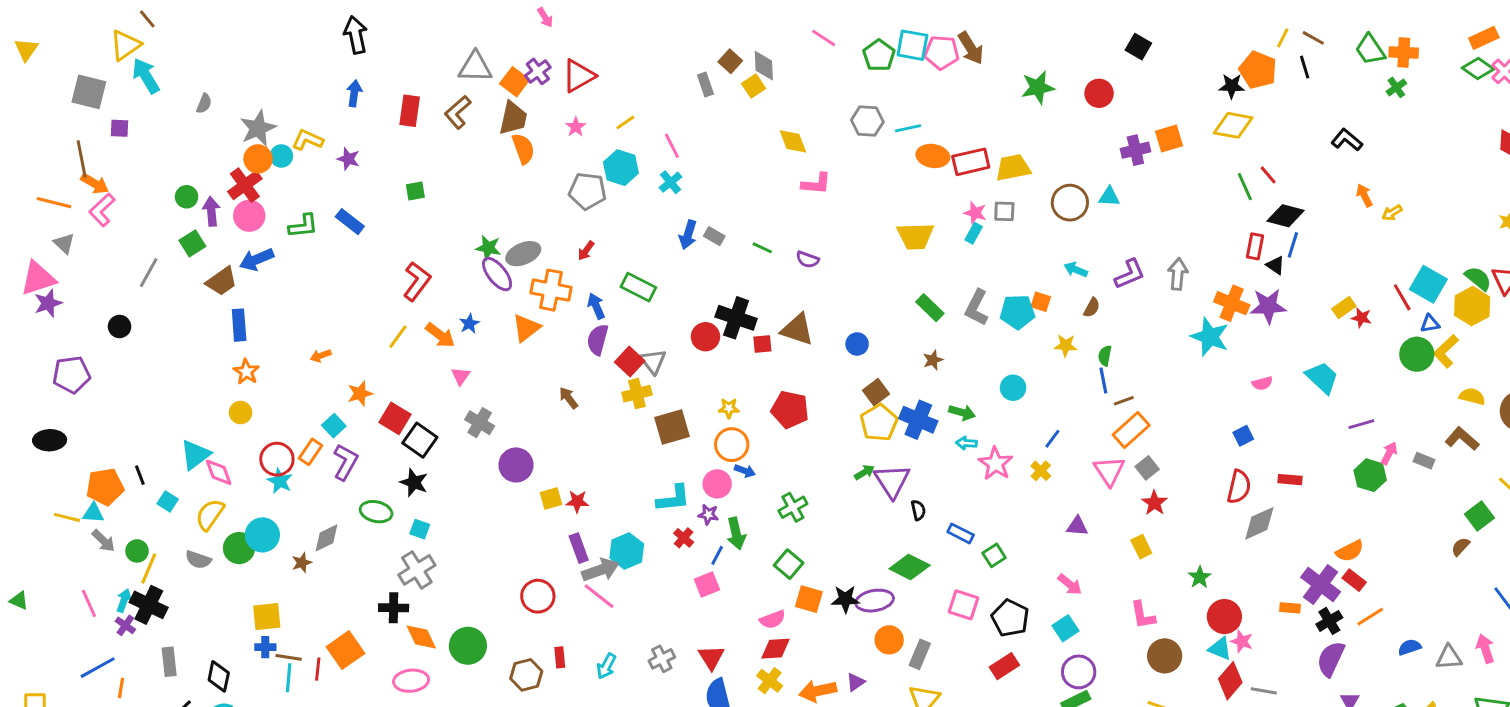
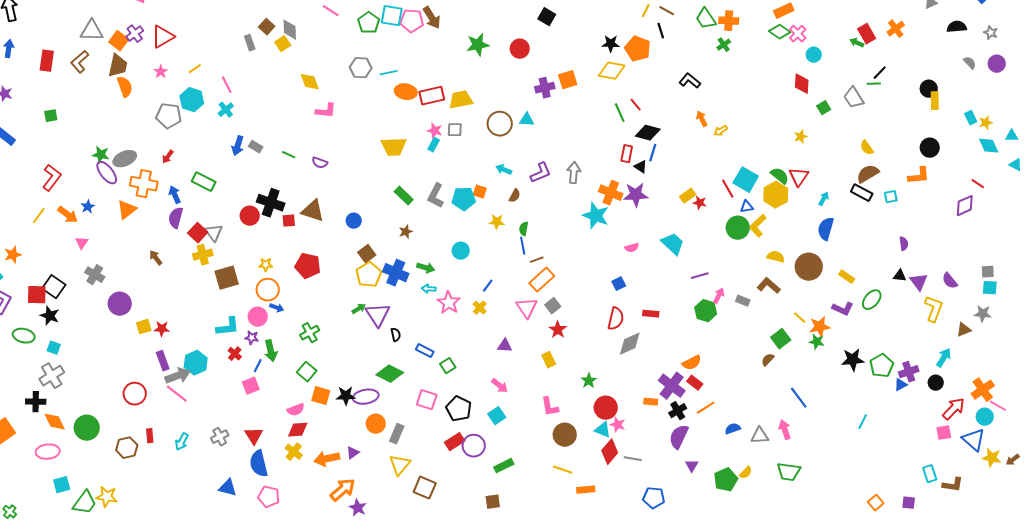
orange pentagon: (1258, 70) -> (638, 49), moved
red square: (395, 418) -> (37, 295), moved, turned -30
purple circle: (1079, 672) -> (474, 446), moved

